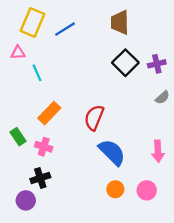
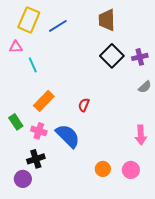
red semicircle: (94, 118) -> (84, 105), size x0.6
blue semicircle: (112, 152) -> (68, 136), moved

